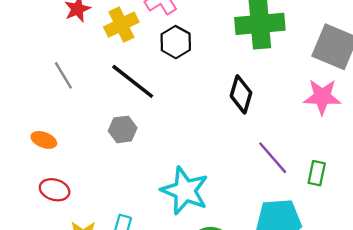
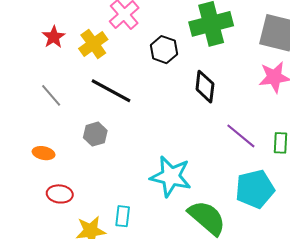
black hexagon: (176, 42) -> (164, 50), moved
gray hexagon: (123, 129) -> (95, 134), moved

